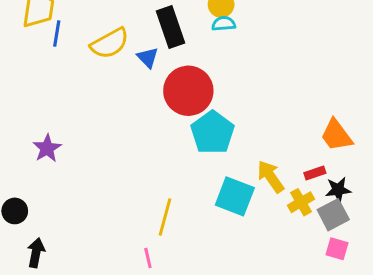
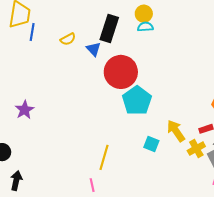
black rectangle: (170, 27) -> (109, 29), turned 36
yellow semicircle: (110, 43) -> (68, 39), size x0.6
cyan square: (235, 196) -> (151, 144), size x0.6

